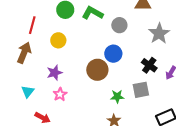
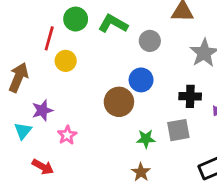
red line: (32, 25) -> (49, 38), moved
black cross: (149, 65) -> (190, 96), turned -35
purple star: (55, 73) -> (42, 110), moved

